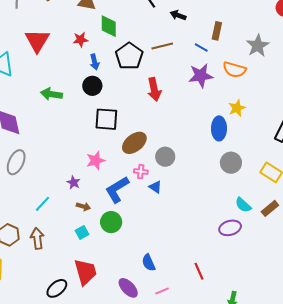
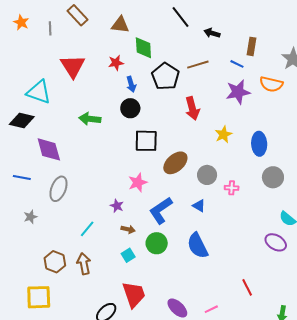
yellow star: (237, 108) -> (223, 135), moved
pink cross: (141, 172) -> (232, 188), moved
purple ellipse: (230, 228) -> (276, 242), turned 50
blue semicircle: (149, 263) -> (198, 246), moved, size x1.5

